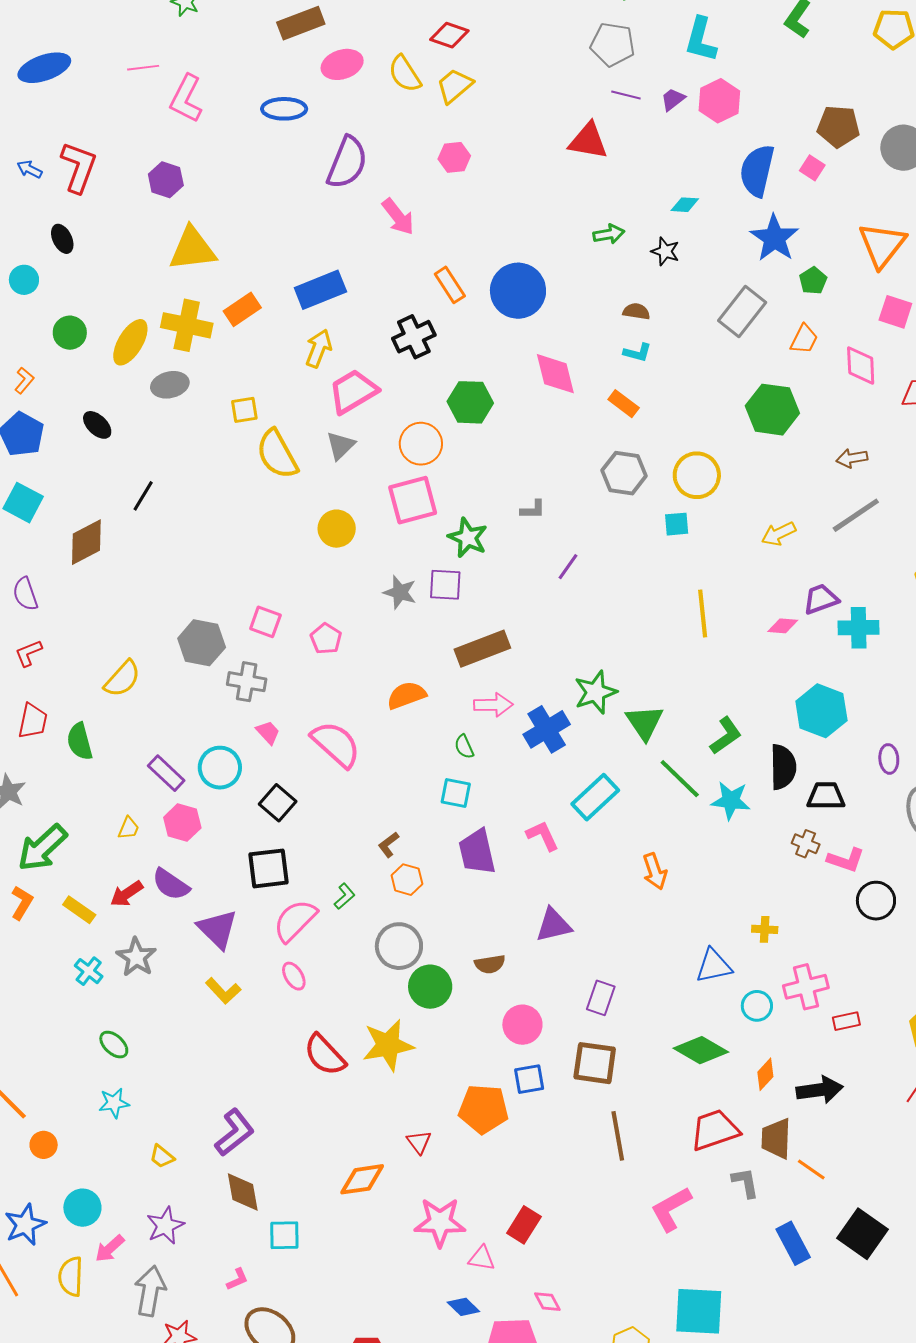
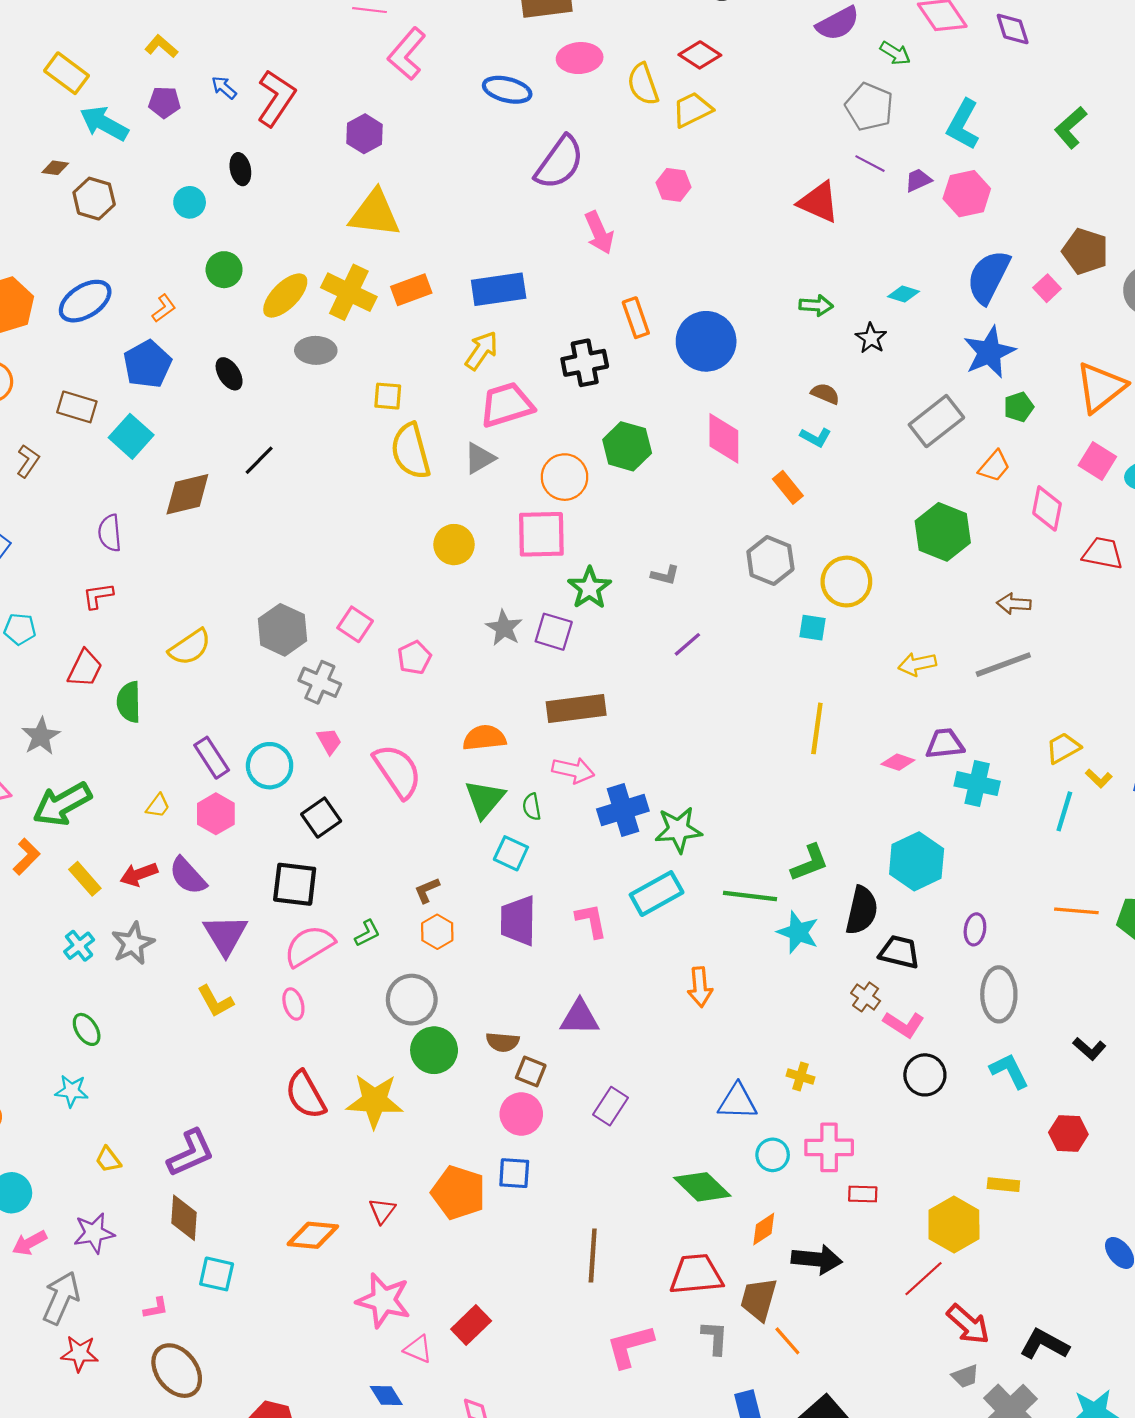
green star: (595, 692) -> (678, 830), moved
green triangle: (645, 722) -> (485, 799), moved
green line: (680, 779) -> (750, 896), turned -51
brown square: (595, 1063) -> (531, 1072), moved, size x0.6

